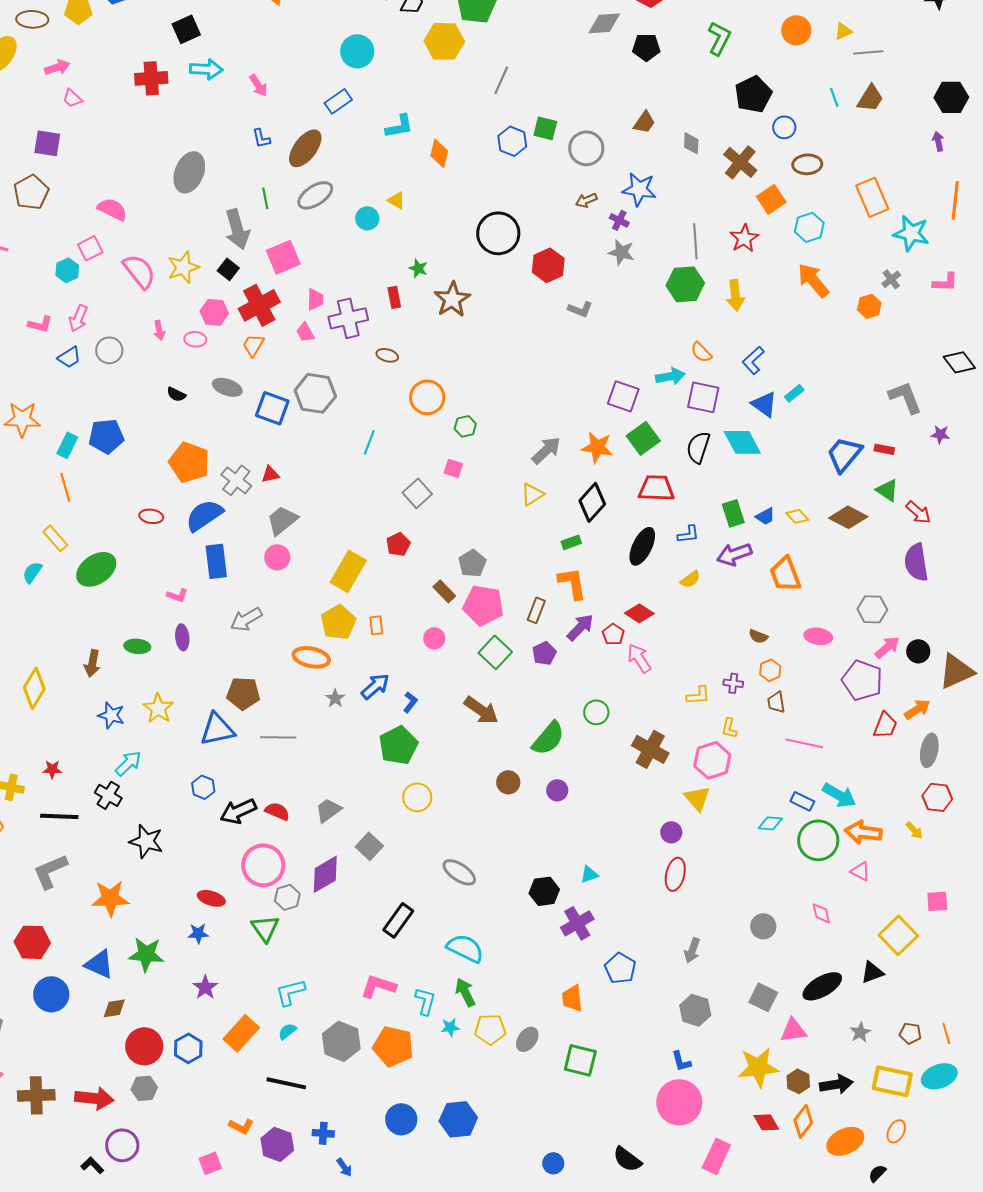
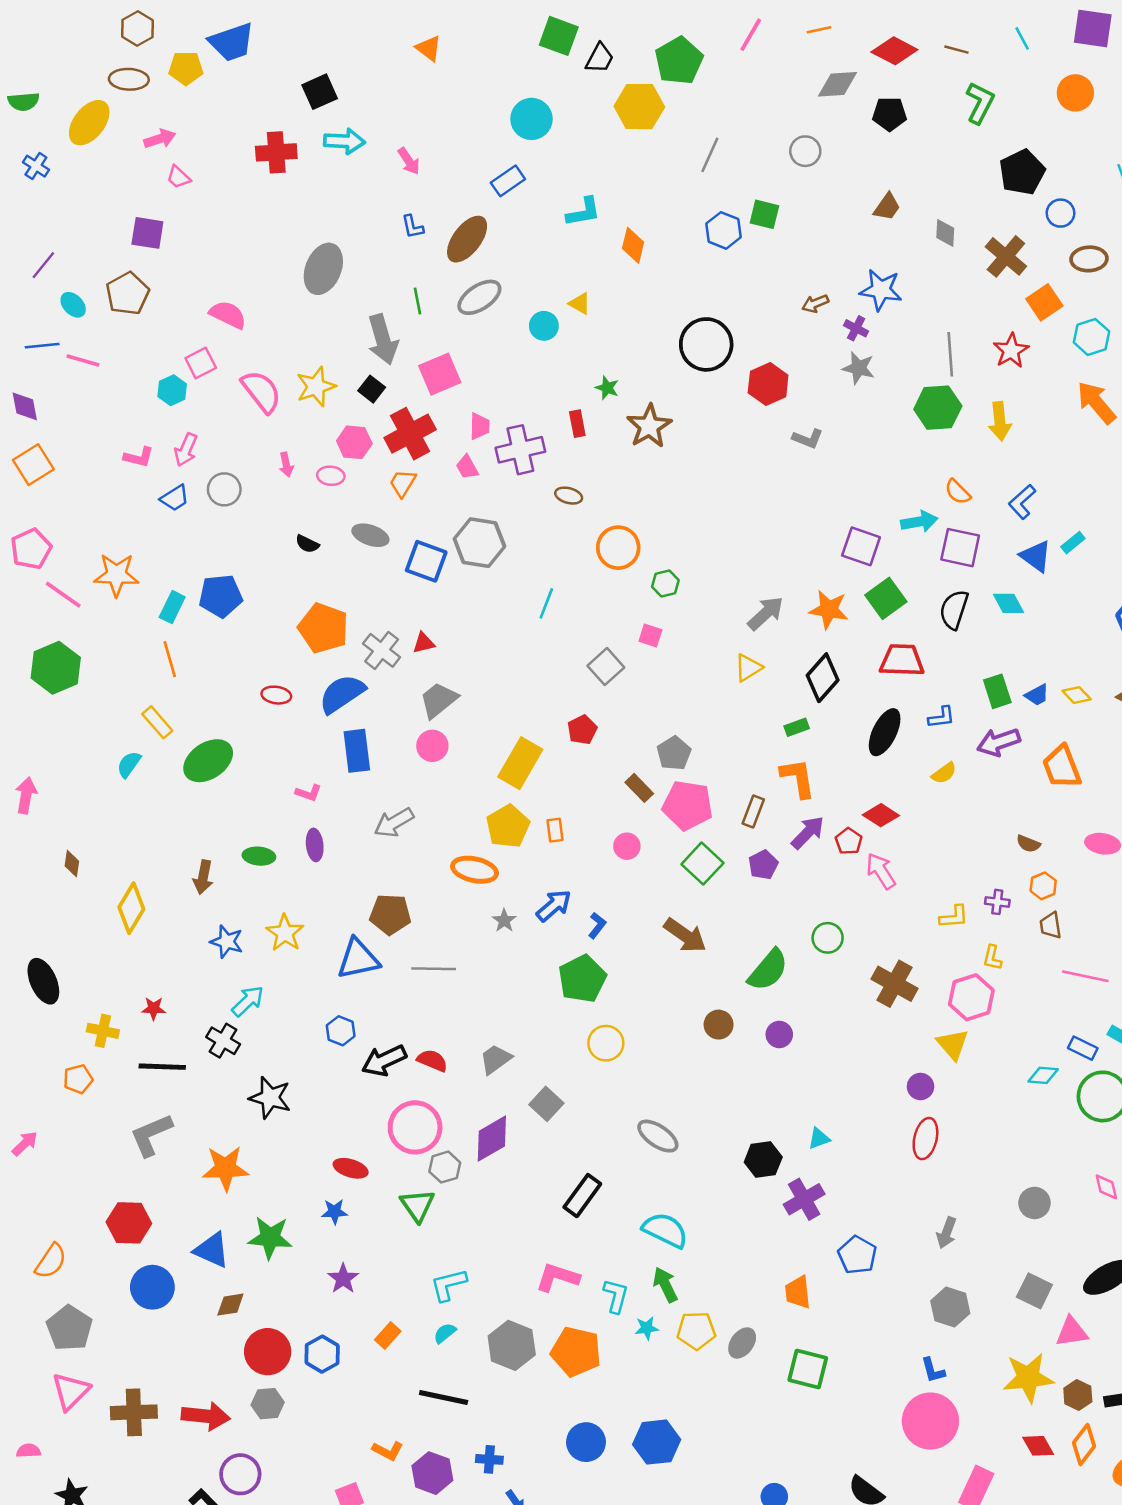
gray circle: (586, 148) -> (805, 151), moved, size x0.7
cyan diamond: (742, 442) -> (1008, 603), size x0.7
orange rectangle: (241, 1033) -> (388, 1336), size x0.6

